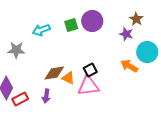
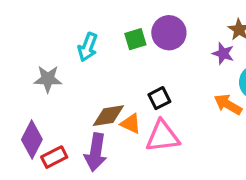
cyan arrow: (41, 30) -> (88, 47), turned -48
black square: (90, 70) -> (159, 98), moved
purple arrow: (46, 96) -> (96, 152), size x1.6

